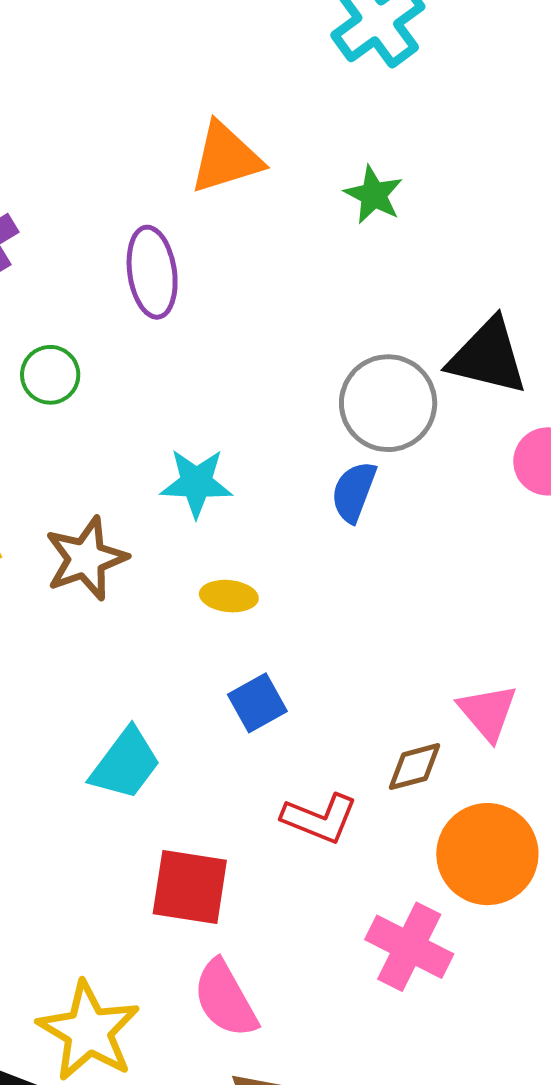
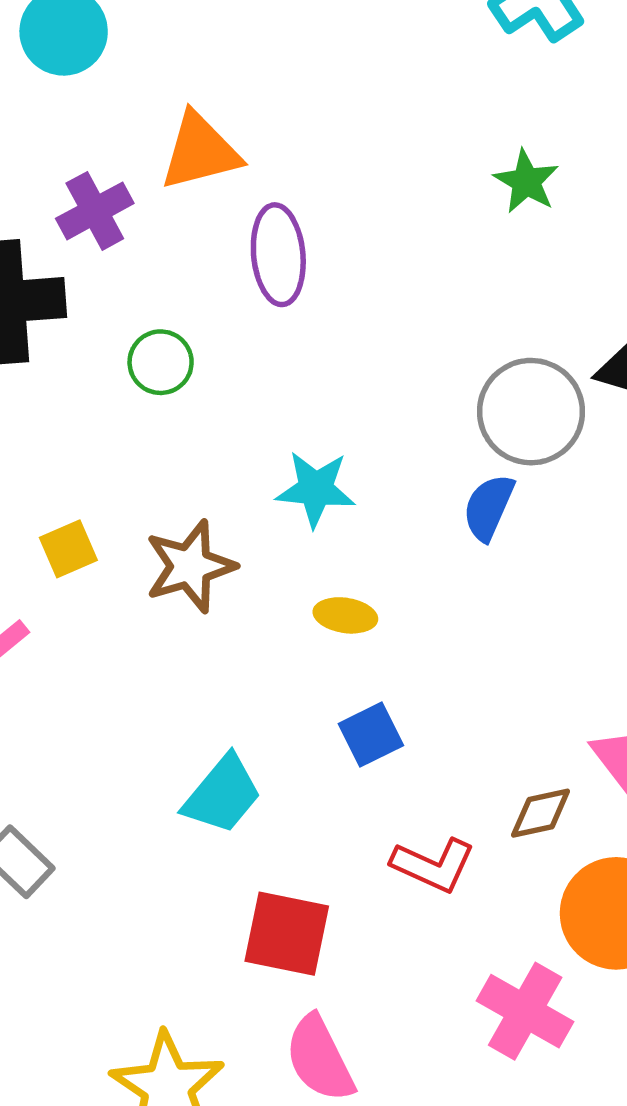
orange triangle: (226, 158) -> (200, 151), moved

